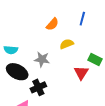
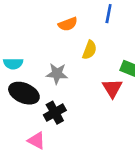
orange semicircle: (52, 24) -> (68, 24), turned 32
yellow semicircle: (67, 44) -> (90, 50), turned 136

